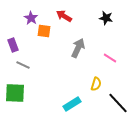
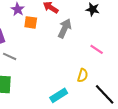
gray arrow: (78, 48) -> (65, 28), moved

